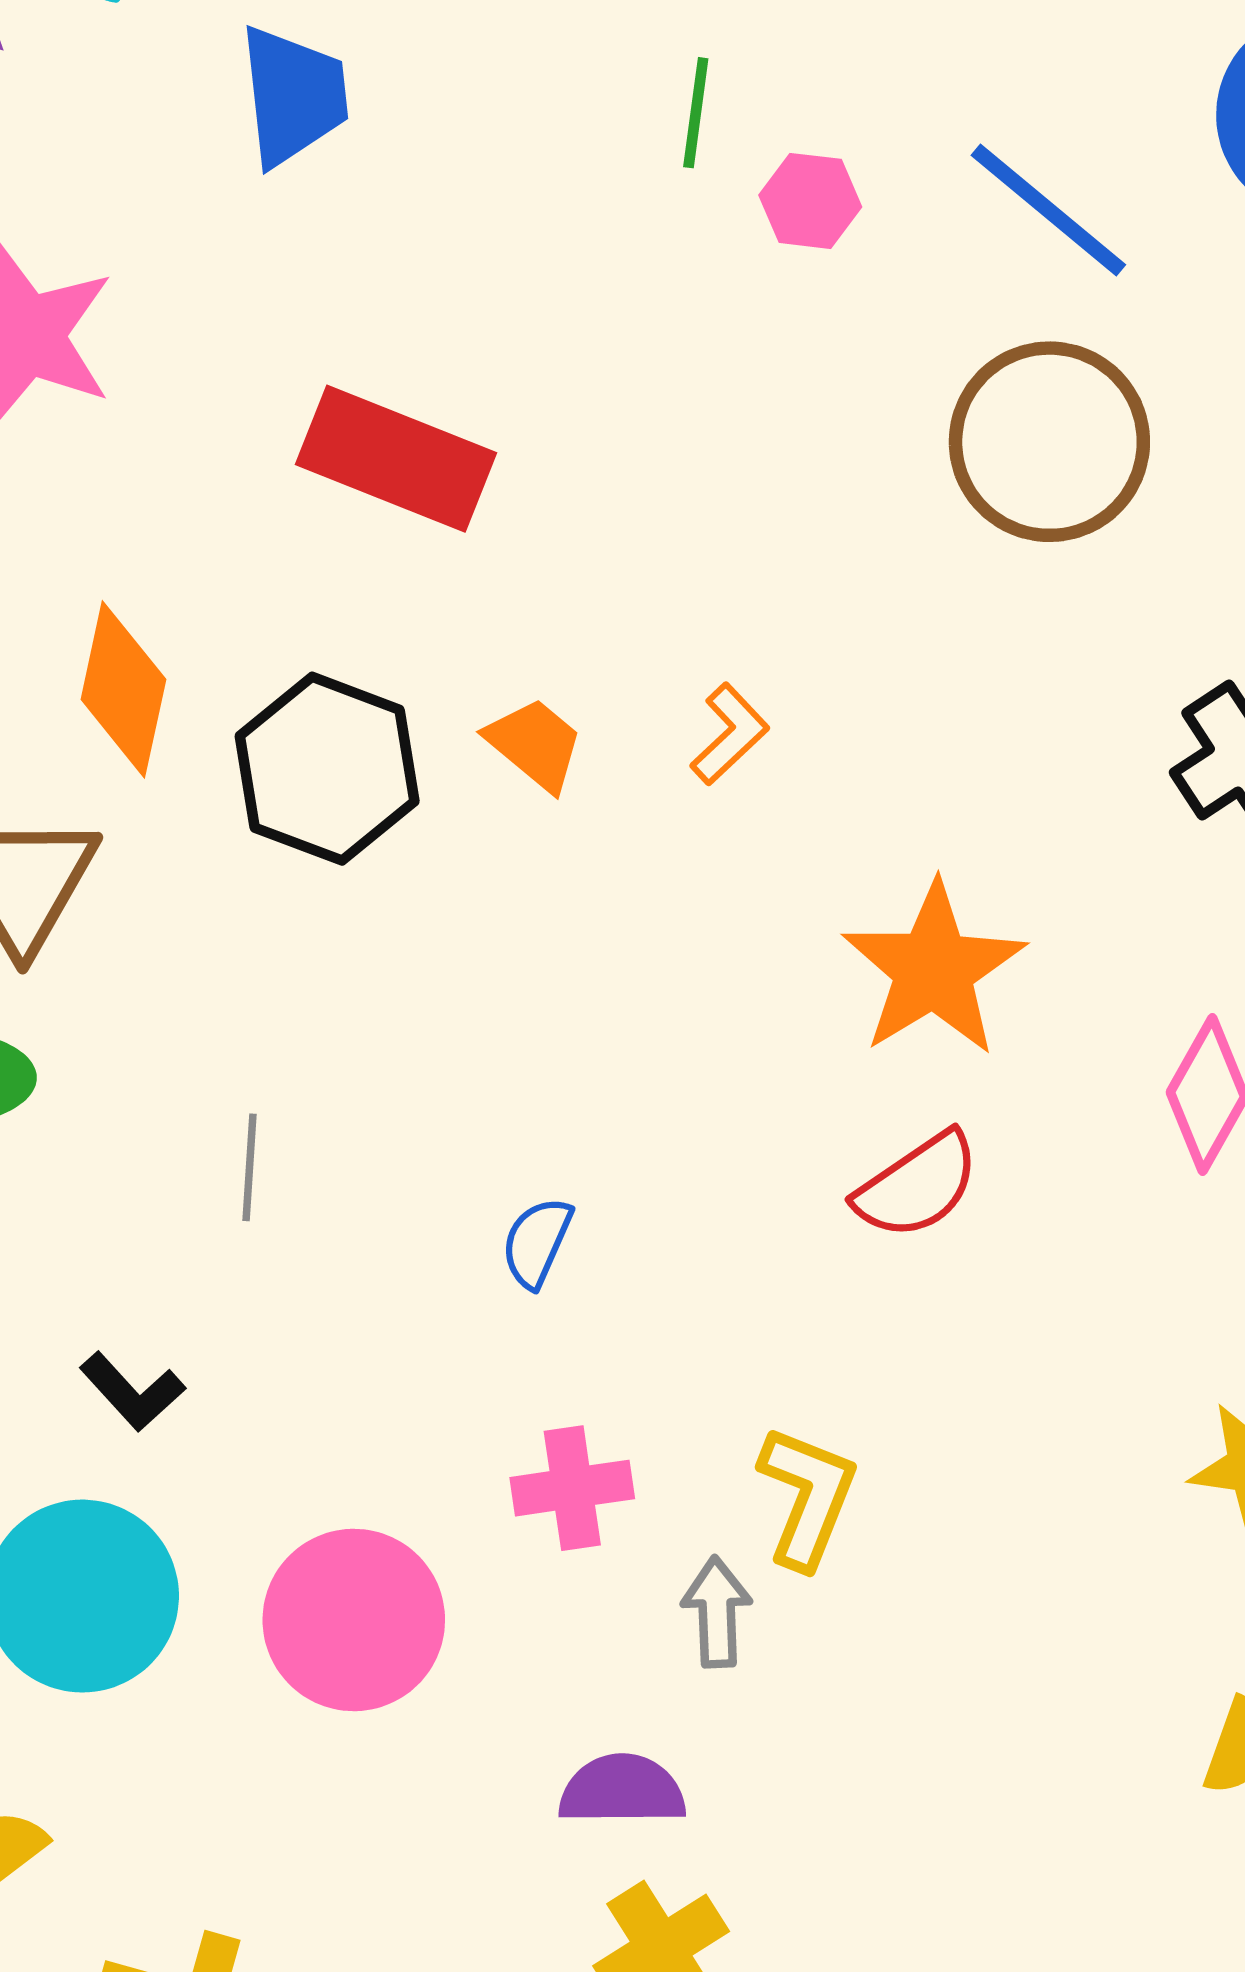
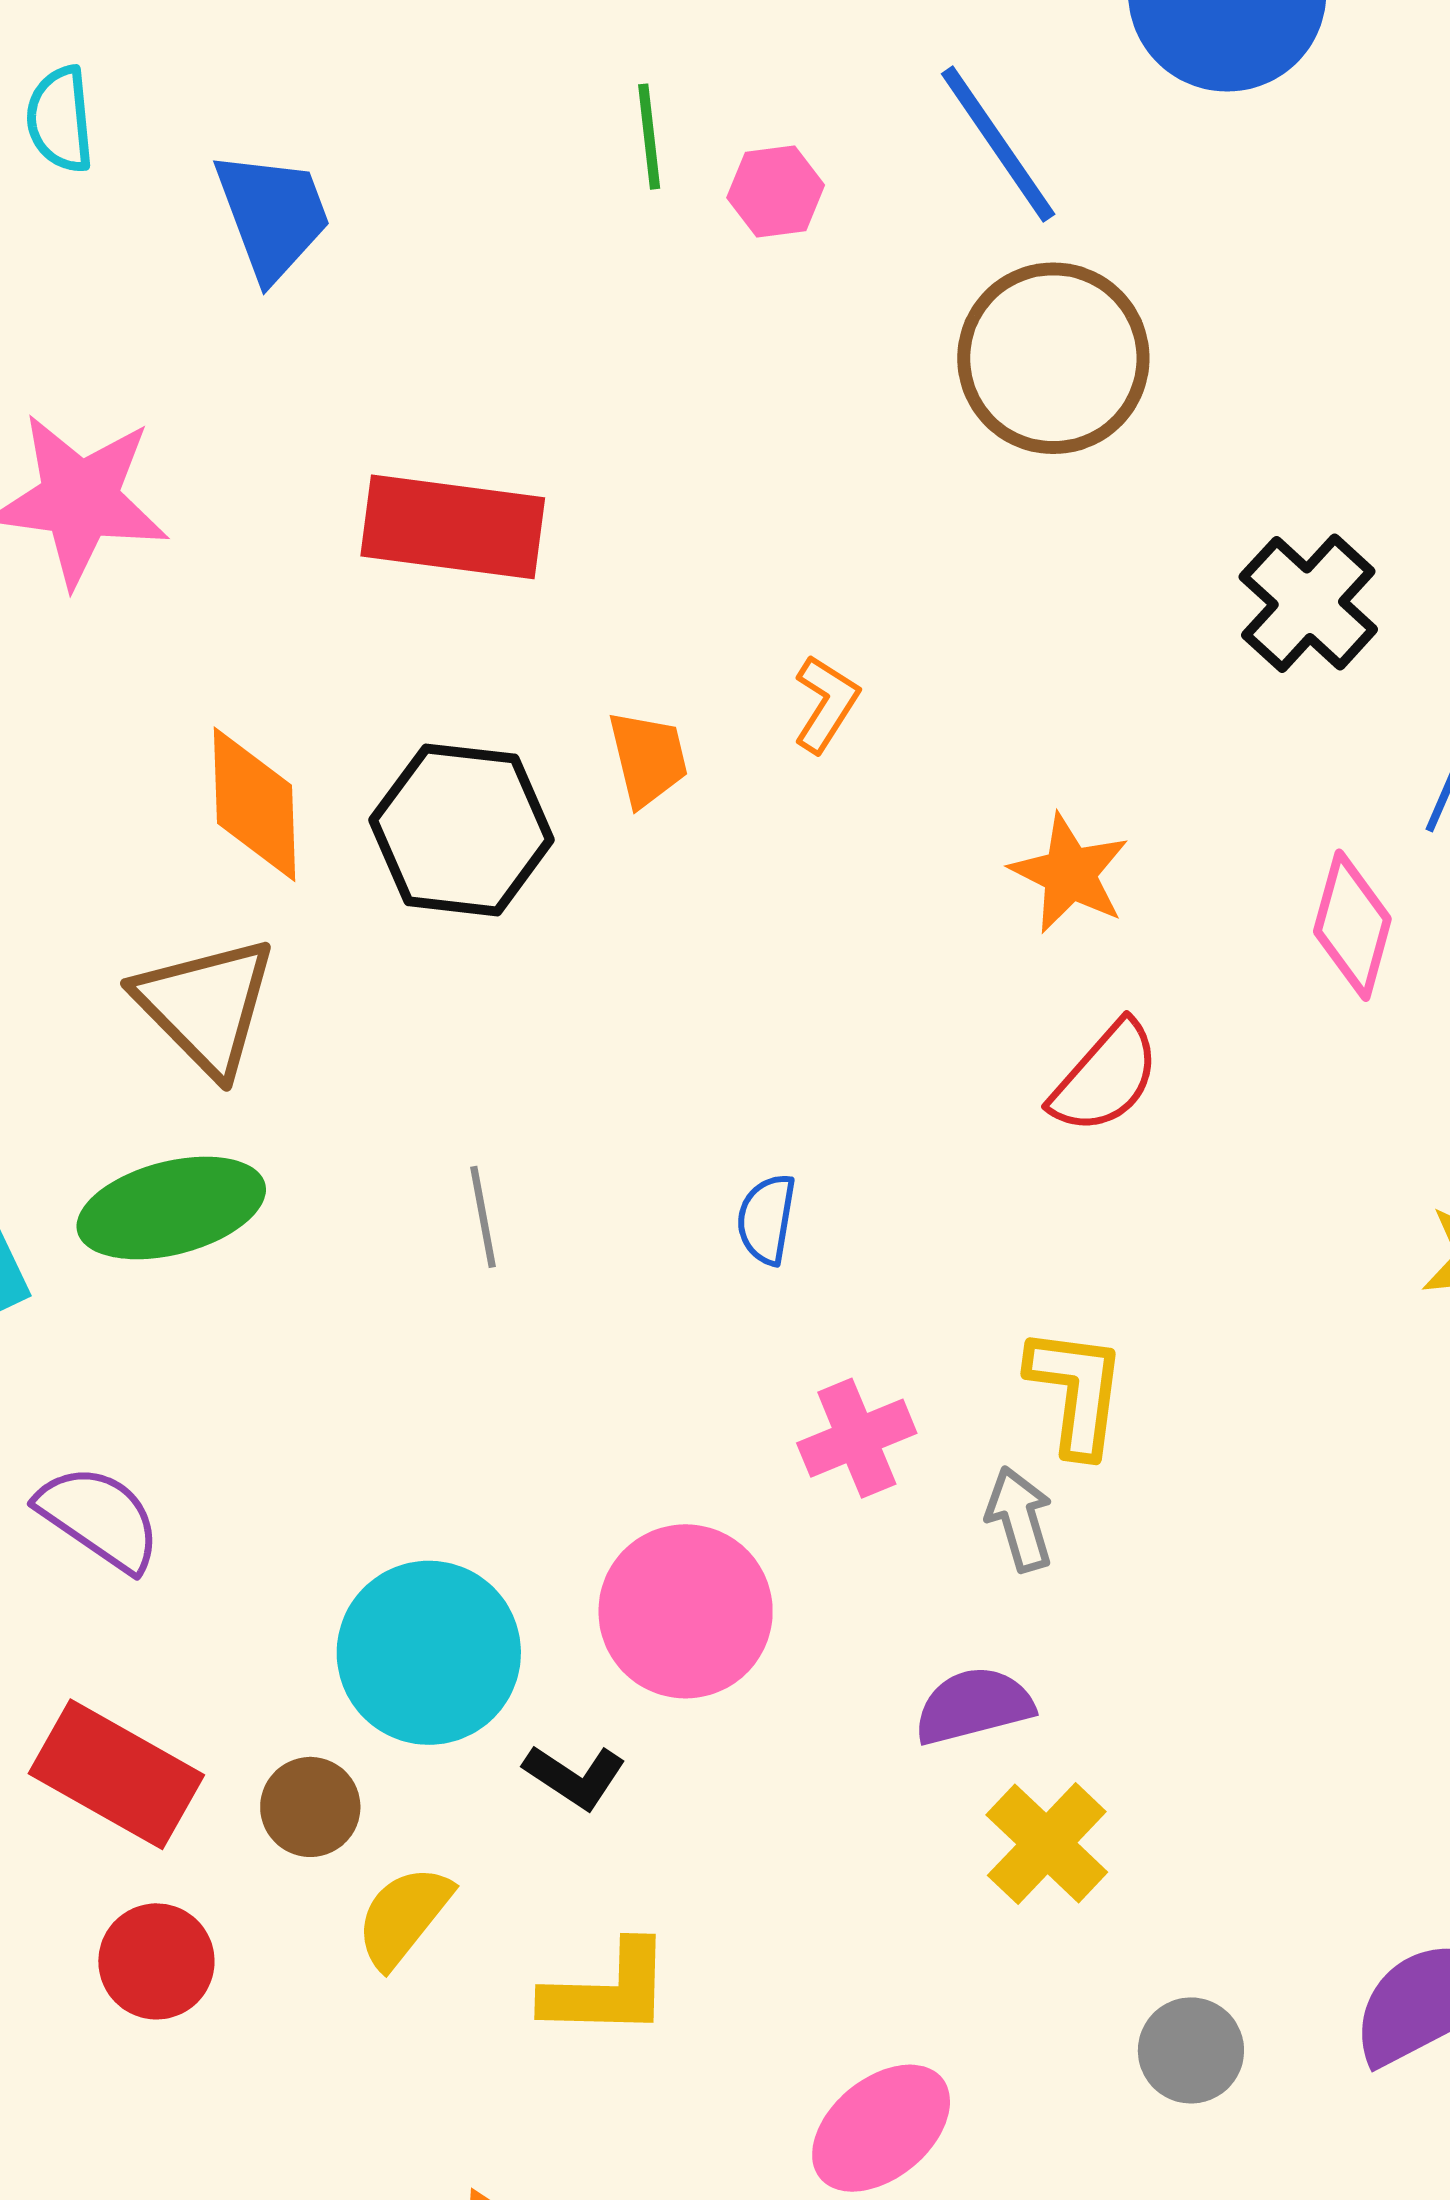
blue line: (1048, 210) -> (998, 144), turned 30
orange trapezoid: (535, 744) -> (648, 759), turned 51
orange star: (934, 969) -> (1070, 873), size x0.7
black L-shape: (132, 1392) -> (575, 1777), moved

